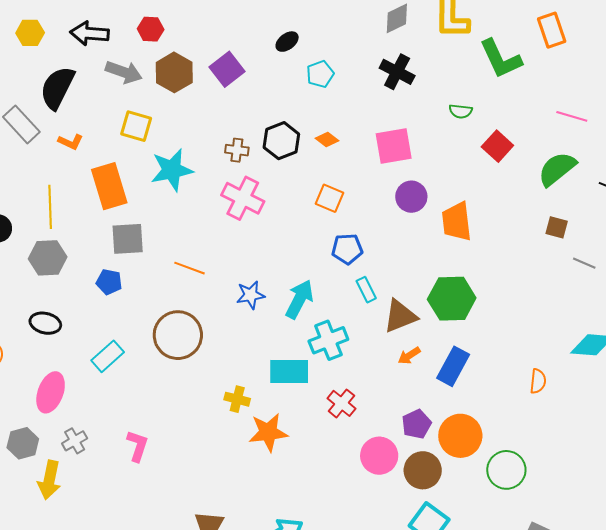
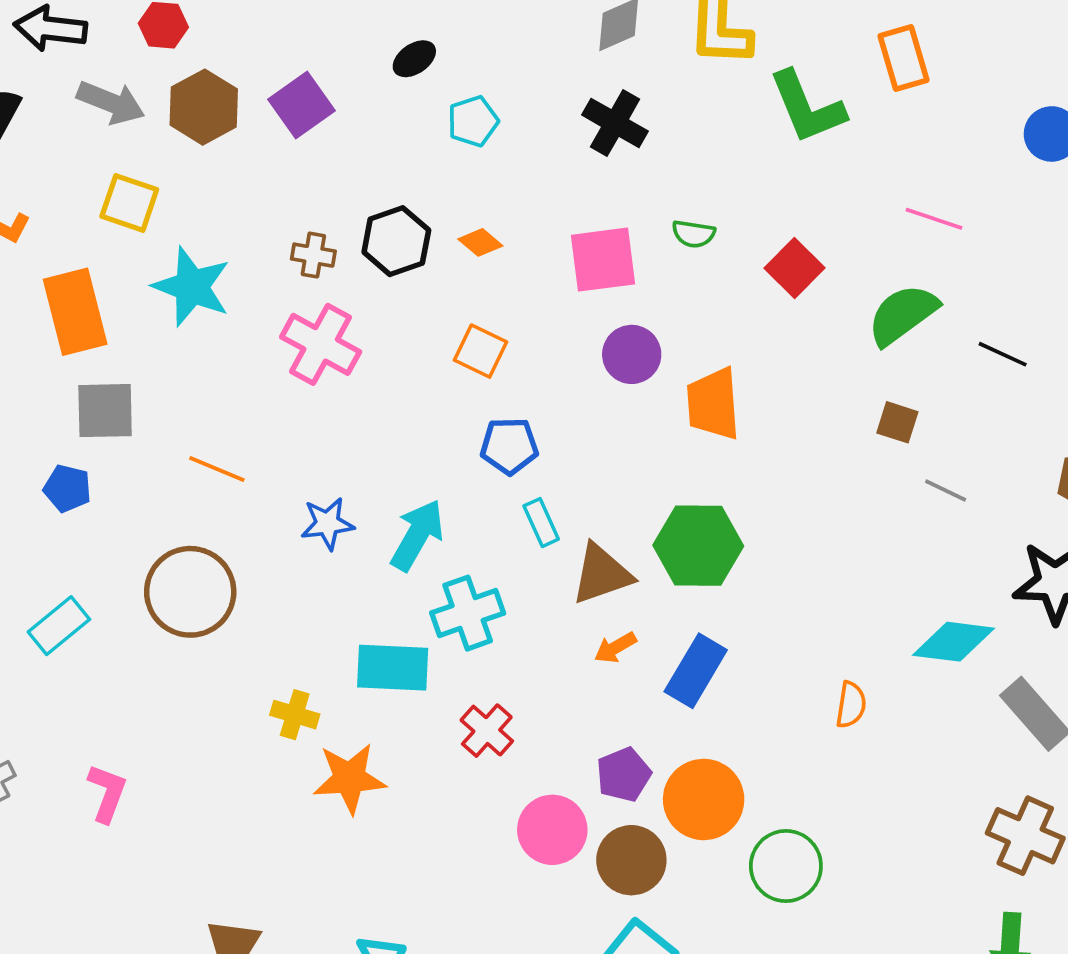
green semicircle: (461, 111) -> (694, 234), moved
cyan star: (172, 170) -> (192, 287), turned 30

